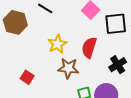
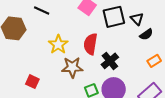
black cross: (118, 65) -> (110, 61), moved

